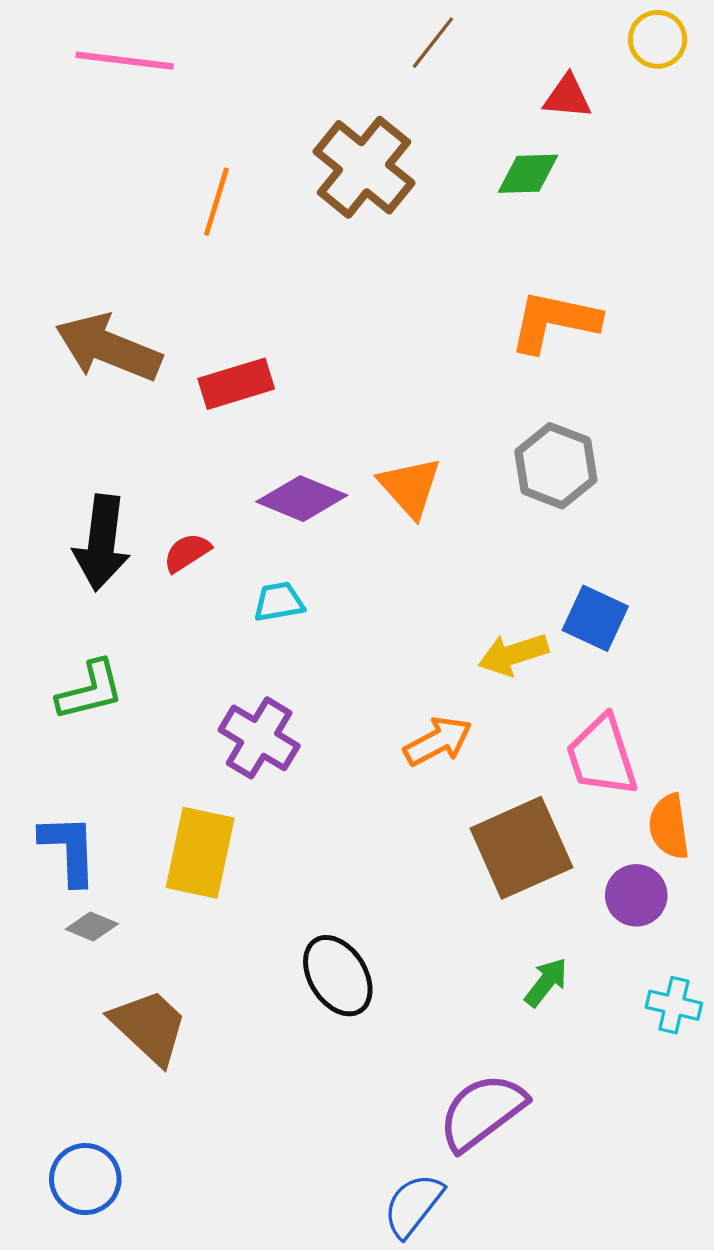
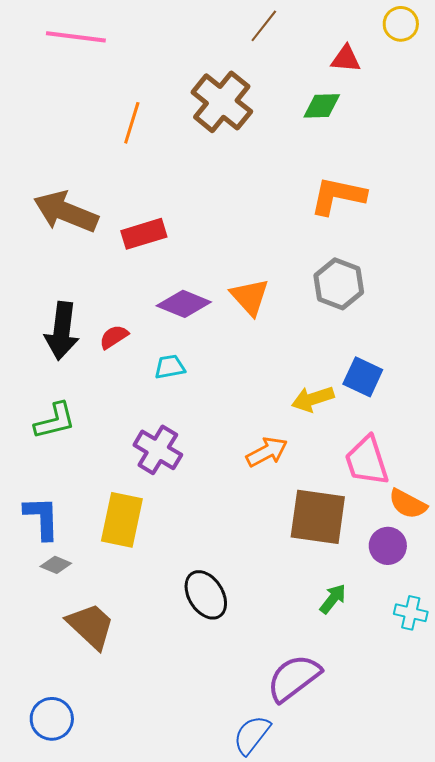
orange semicircle: (669, 826) -> (408, 504), turned -54
brown square: (521, 848) -> (318, 517), turned 32

